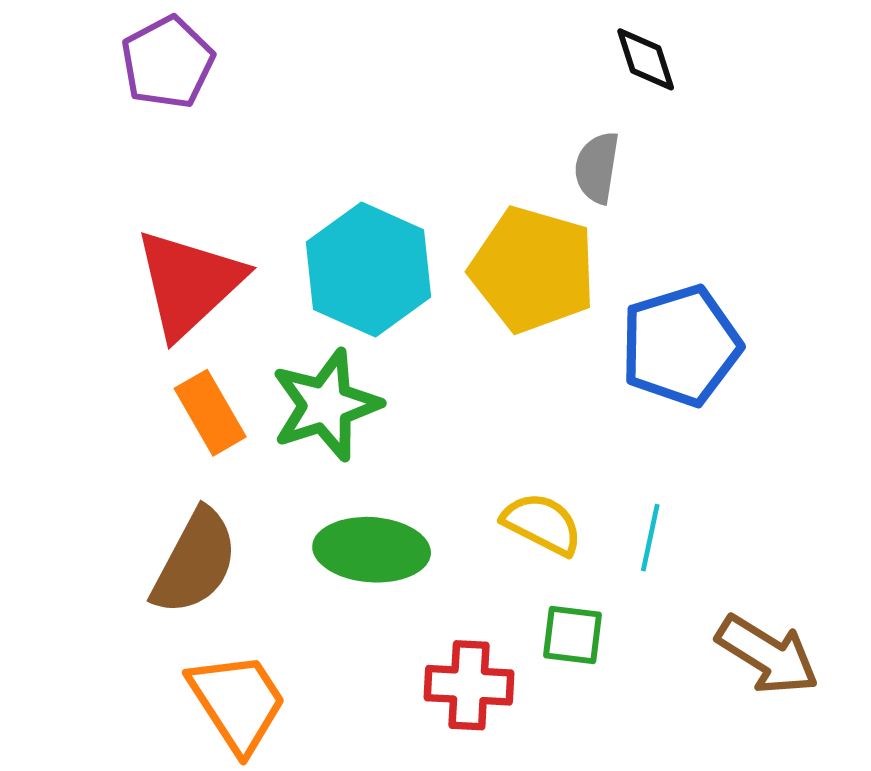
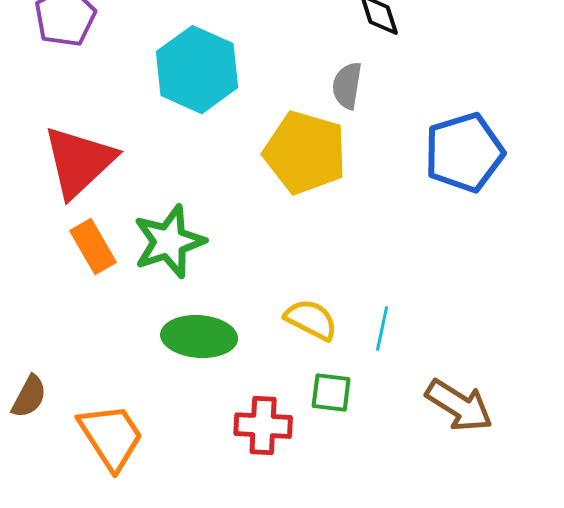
cyan hexagon: (369, 270) -> (197, 70), moved
blue pentagon: (681, 346) -> (464, 153), moved
brown semicircle: (195, 562) -> (29, 397), moved, size x0.6

